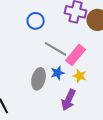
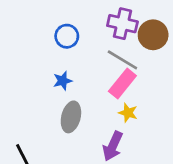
gray line: (56, 49) -> (122, 60), moved
blue star: (58, 73) -> (63, 81), moved

